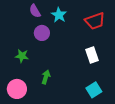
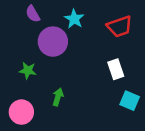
purple semicircle: (35, 11) -> (33, 14), moved
purple circle: (42, 33) -> (53, 42), size x1.5
cyan square: (94, 90) -> (130, 101), moved, turned -35

